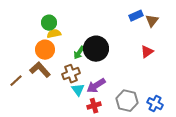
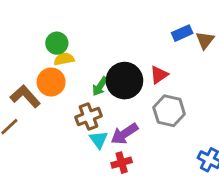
red triangle: (147, 52) -> (159, 75), moved
brown L-shape: (40, 70) -> (25, 96), moved
gray hexagon: (127, 101) -> (169, 111), moved

